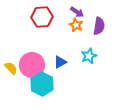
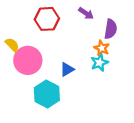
orange star: (76, 25) -> (102, 48), moved
pink circle: (32, 65) -> (28, 60), moved
yellow semicircle: (11, 68) -> (12, 45), moved

